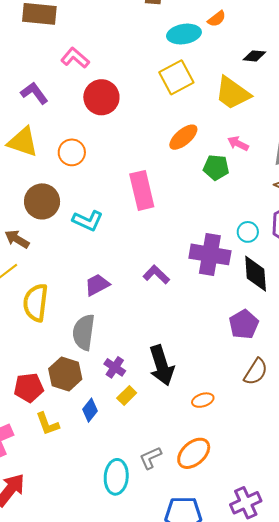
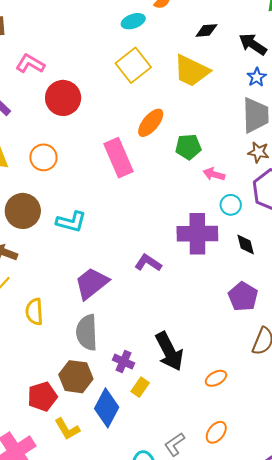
cyan ellipse: (184, 34) -> (133, 21), size x0.7
pink arrow: (238, 143) -> (214, 174), moved
pink rectangle: (142, 190) -> (119, 158), moved
black diamond: (256, 274) -> (246, 245), size x0.6
purple trapezoid: (97, 285) -> (92, 283), size x1.4
yellow semicircle: (36, 303) -> (34, 312), size x0.7
blue diamond: (90, 410) -> (107, 408), size x1.6
orange ellipse: (194, 453) -> (216, 432), size x0.7

